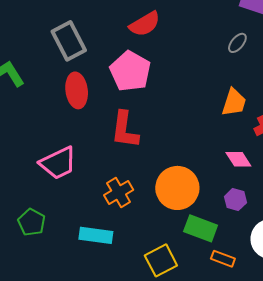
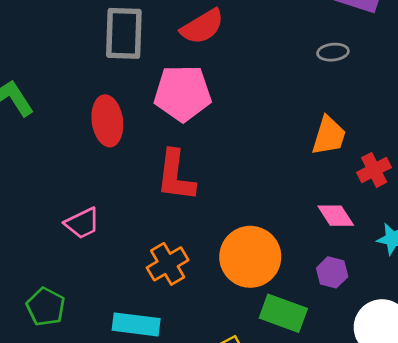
gray rectangle: (69, 41) -> (124, 33), moved, turned 30
gray ellipse: (237, 43) -> (333, 52), turned 45
pink pentagon: (130, 71) -> (183, 93), turned -30
pink trapezoid: (58, 163) -> (82, 223), size x0.7

